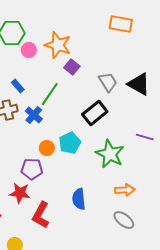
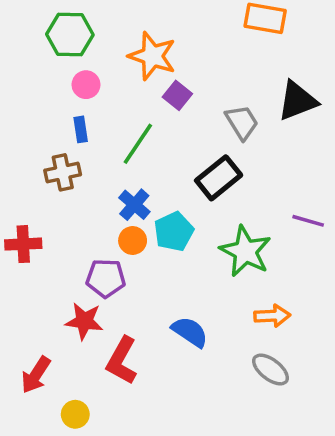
pink circle: (29, 50) -> (86, 85), moved
black triangle: (139, 84) -> (297, 101), moved, turned -50
blue rectangle: (18, 86) -> (81, 129), turned 32
blue cross: (34, 115) -> (134, 205), moved
blue semicircle: (79, 199) -> (190, 332), turned 130

